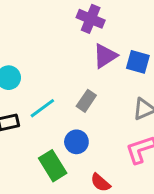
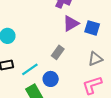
cyan line: (42, 108) -> (30, 69), moved

